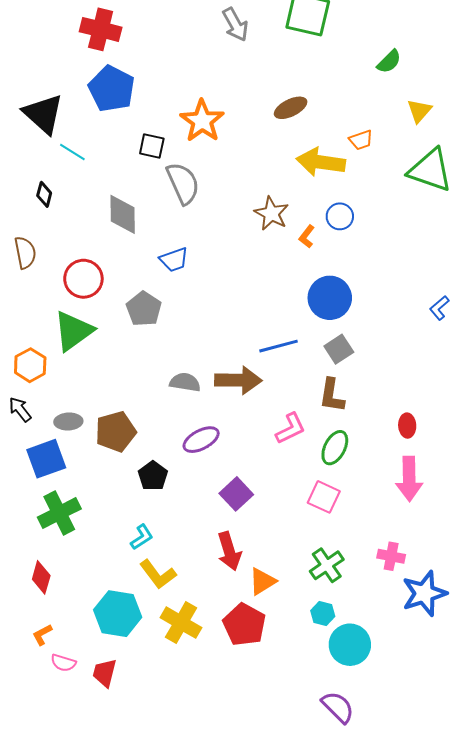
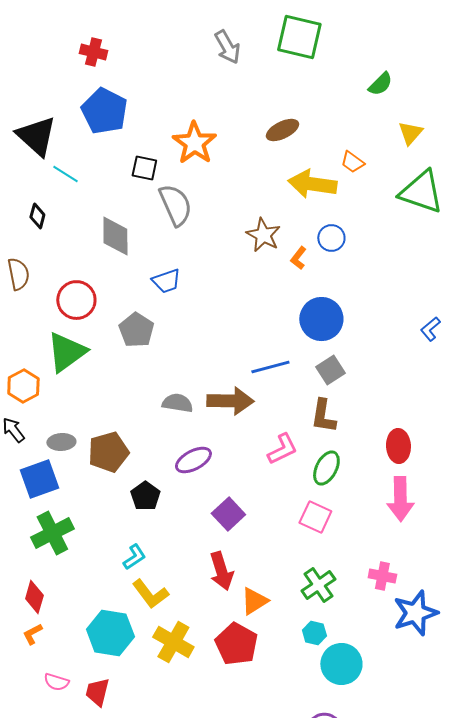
red cross: (101, 29) -> (93, 52), size x0.7
orange trapezoid: (361, 140) -> (352, 162), turned 55
red ellipse: (407, 426) -> (398, 446), size x1.4
orange L-shape: (42, 635) -> (32, 634), moved

